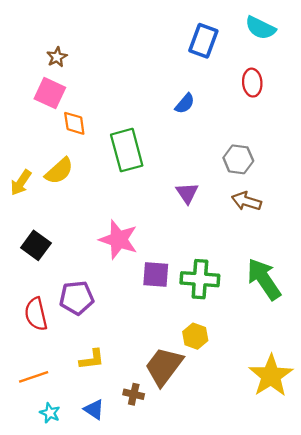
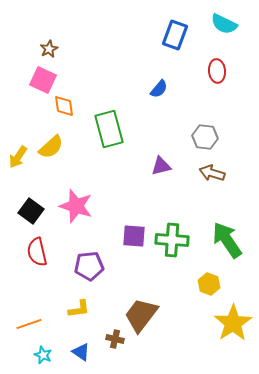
purple triangle: (187, 193) -> (161, 166), turned 50
pink star: (119, 240) -> (76, 206), moved
purple pentagon: (77, 298) -> (89, 266), moved
red semicircle: (36, 314) -> (37, 252), moved
yellow hexagon: (195, 336) -> (209, 284), moved

